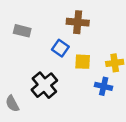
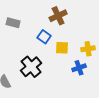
brown cross: (78, 22) -> (58, 16), turned -30
blue cross: (104, 86) -> (79, 68), turned -32

